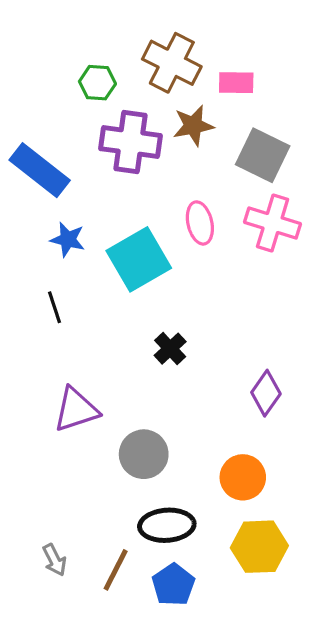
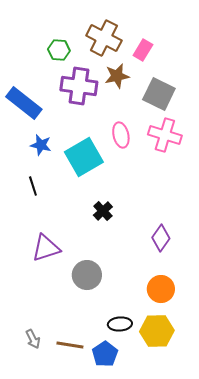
pink rectangle: (236, 83) -> (143, 50), turned -60
orange circle: (243, 477) -> (161, 289), moved
black ellipse: (167, 525) -> (120, 324), moved, size x0.7
brown line: (116, 570) -> (70, 345), turned 72

